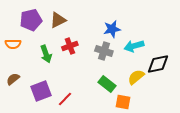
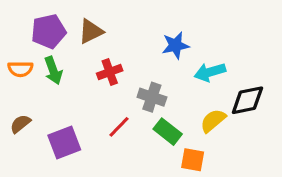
gray cross: (104, 51) -> (152, 97), moved
green arrow: (46, 54) -> (53, 70), moved
red line: (65, 99) -> (119, 127), moved

